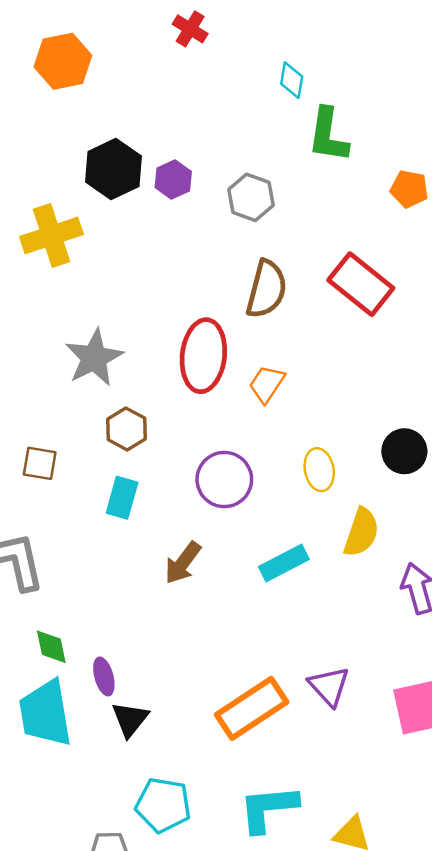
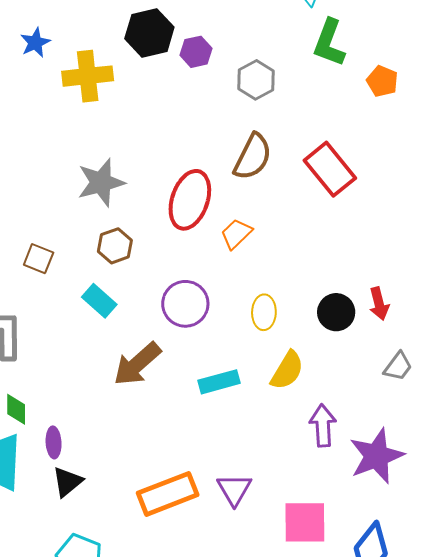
orange pentagon: (409, 189) -> (382, 81), moved
cyan rectangle: (122, 498) -> (99, 301), turned -76
brown arrow: (183, 563) -> (137, 364), size x1.4

